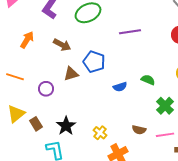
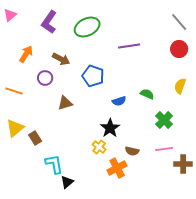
brown triangle: (71, 74) -> (65, 103), moved
purple circle: (46, 89) -> (45, 78), moved
black star: (66, 126) -> (110, 128), moved
brown semicircle: (139, 130) -> (132, 151), moved

